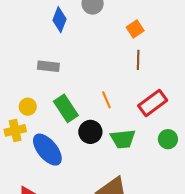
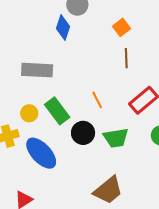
blue diamond: (59, 20) -> (63, 28), moved
gray rectangle: (48, 66) -> (37, 70), size x1.4
yellow circle: (28, 107) -> (29, 113), moved

